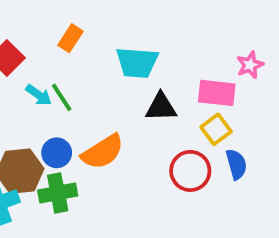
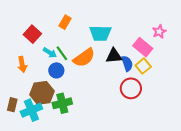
pink rectangle: (217, 93) -> (143, 47), turned 36
orange semicircle: (103, 152) -> (84, 58), moved
blue circle: (57, 153) -> (56, 70), moved
blue semicircle: (236, 164) -> (127, 63), moved

